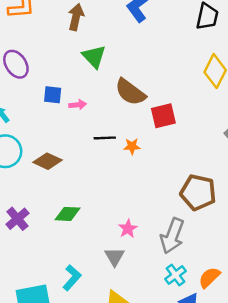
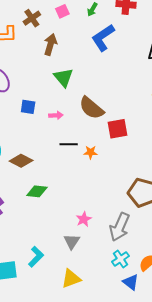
pink arrow: (78, 105) -> (56, 115), moved
green diamond: (68, 214) -> (37, 191), moved

